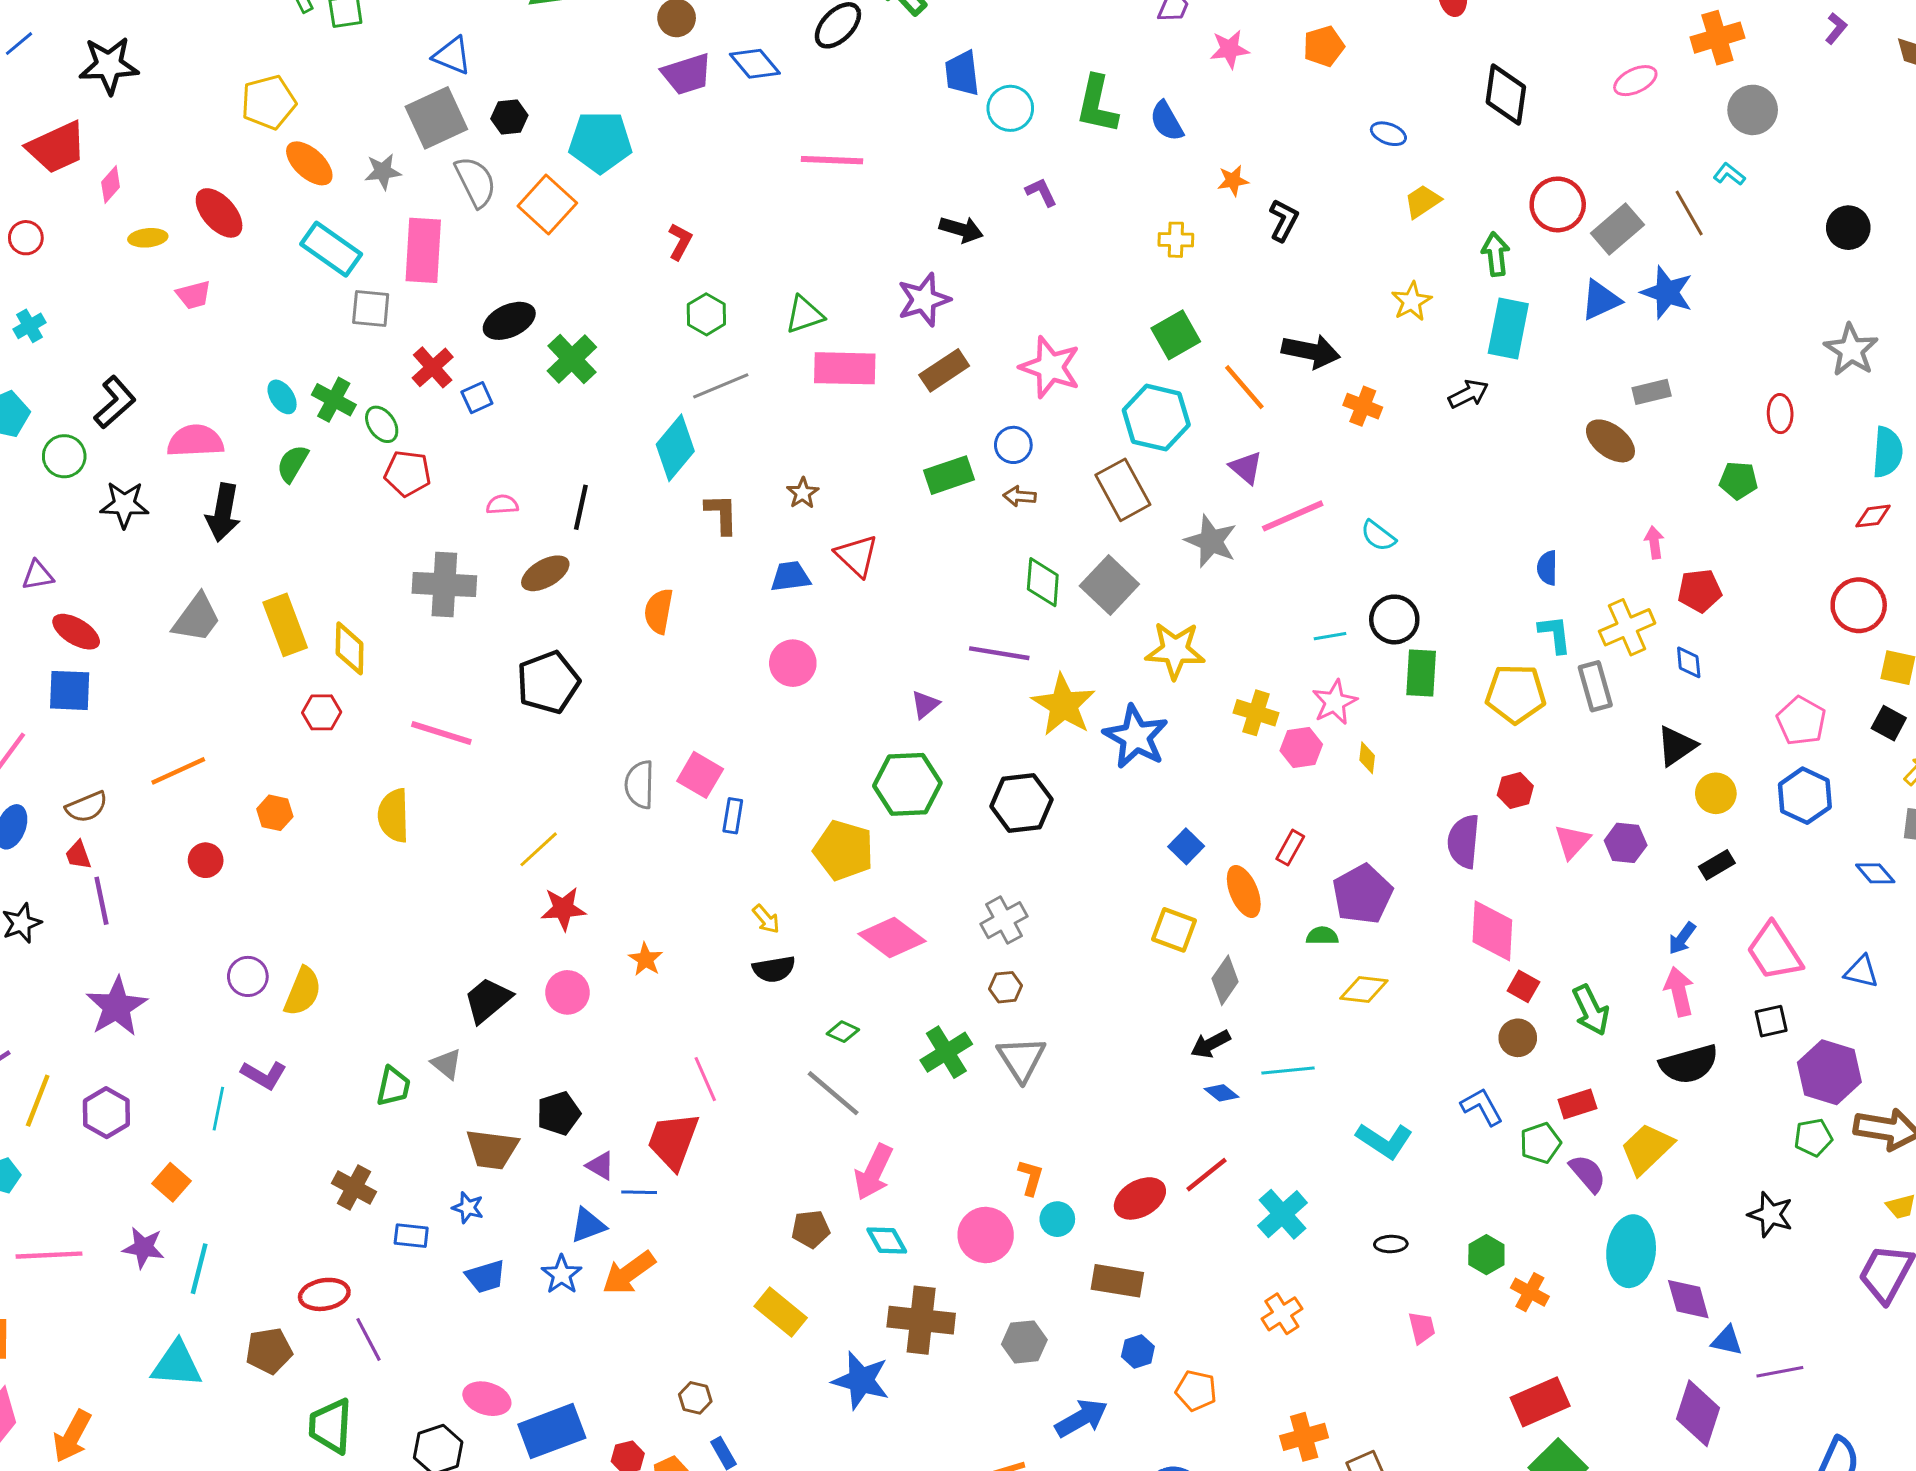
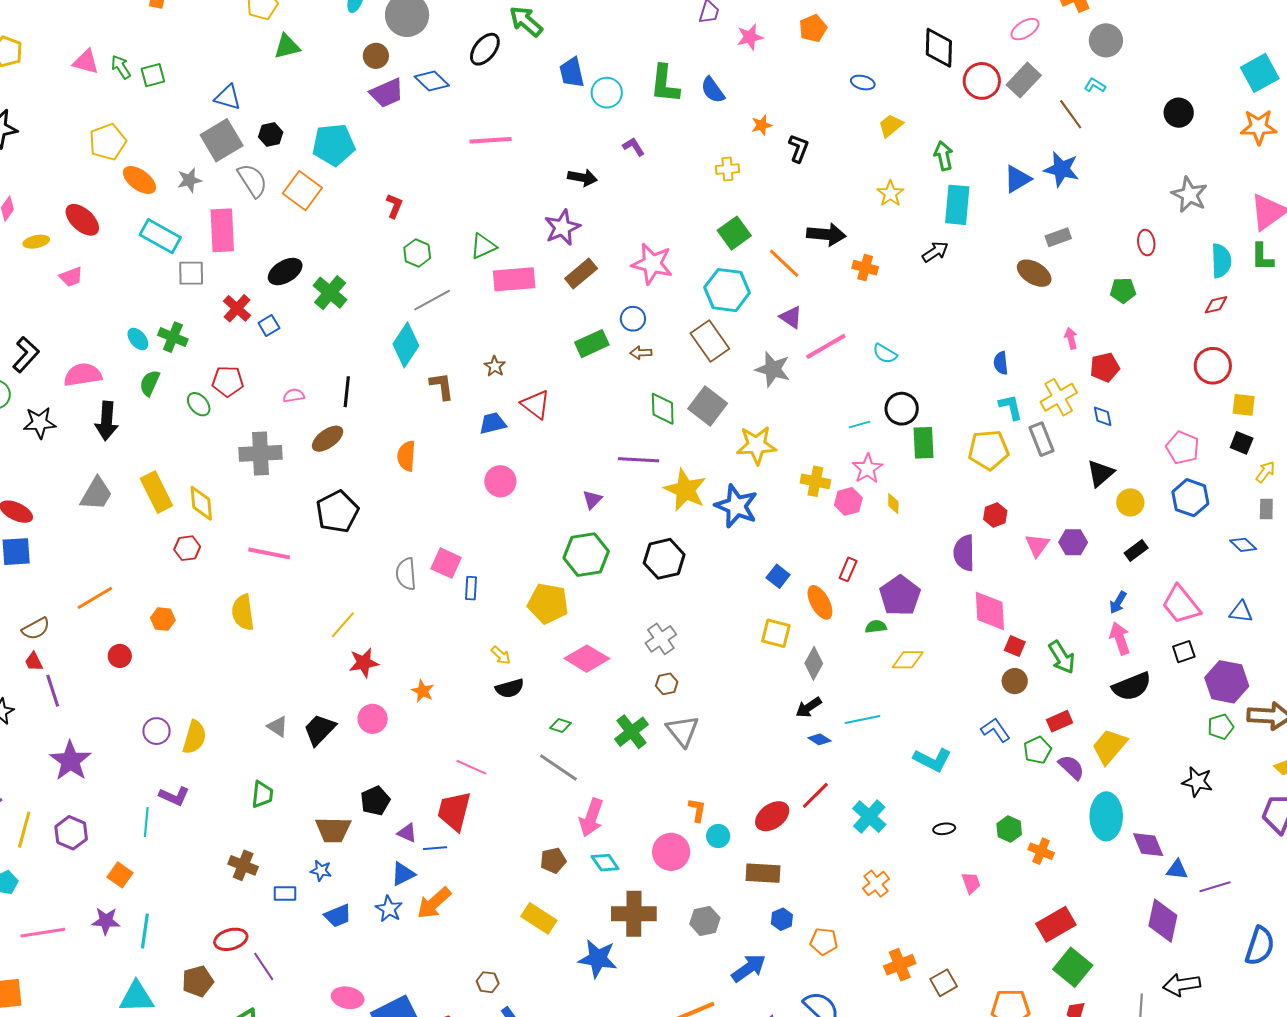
red circle: (1558, 204) -> (982, 81), moved
gray rectangle: (1617, 229) -> (1024, 80), moved
green ellipse: (382, 424) -> (199, 404), moved
gray triangle: (447, 1064) -> (278, 726), moved
pink line: (705, 1079) -> (471, 767), turned -36

